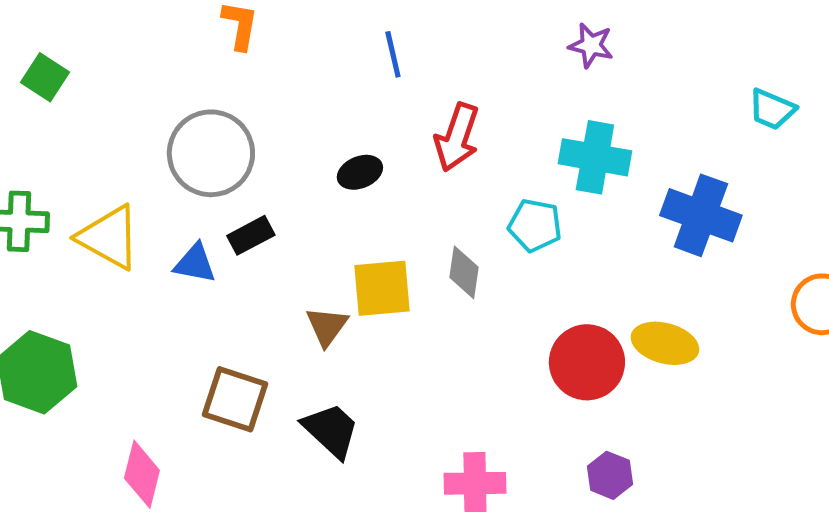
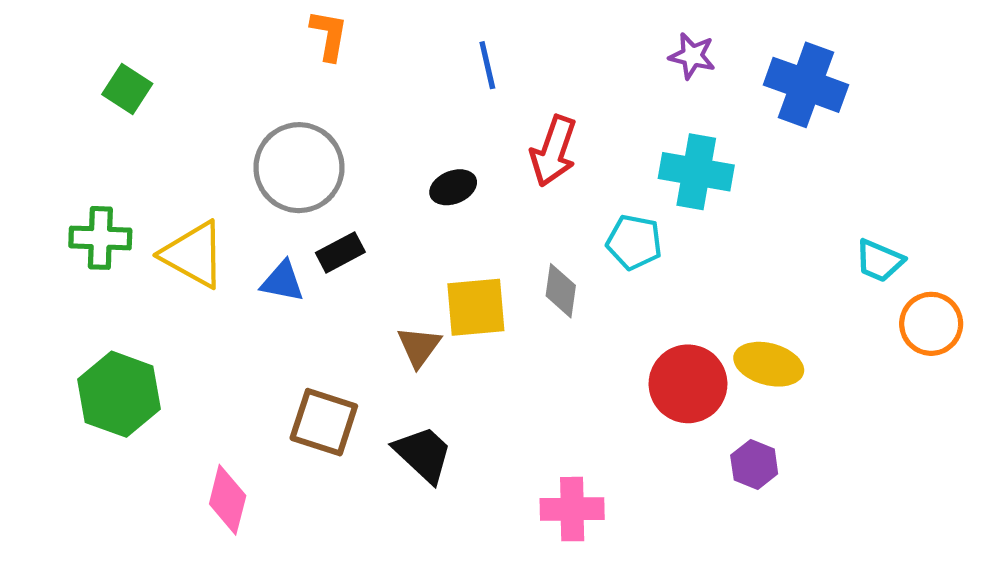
cyan trapezoid: (772, 109) -> (879, 261), moved
blue cross: (701, 215) -> (806, 85), moved
purple hexagon: (610, 475) -> (754, 465), moved

